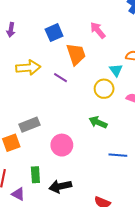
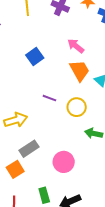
orange trapezoid: (76, 54) -> (80, 71), moved
yellow arrow: (28, 68) -> (16, 120), moved
yellow circle: (104, 89) -> (77, 107), moved

